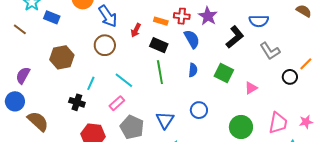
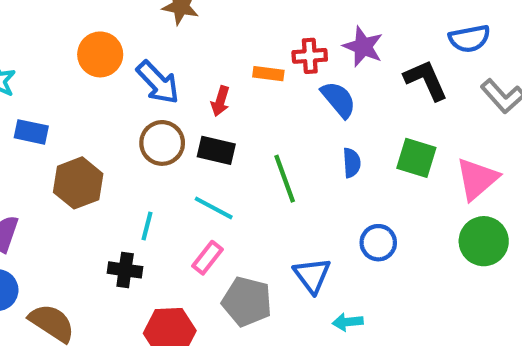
blue rectangle: (52, 17) -> (31, 132), moved
black L-shape: (235, 37) -> (426, 80), turned -65
black rectangle: (159, 45) -> (216, 150), moved
pink triangle: (251, 88) -> (477, 179), size x1.6
green circle: (241, 127) -> (484, 241), moved

